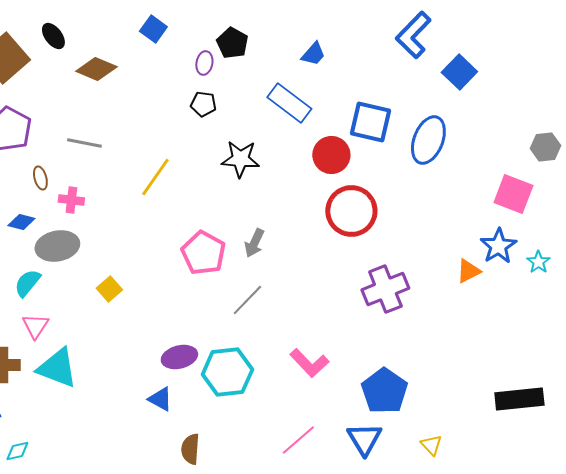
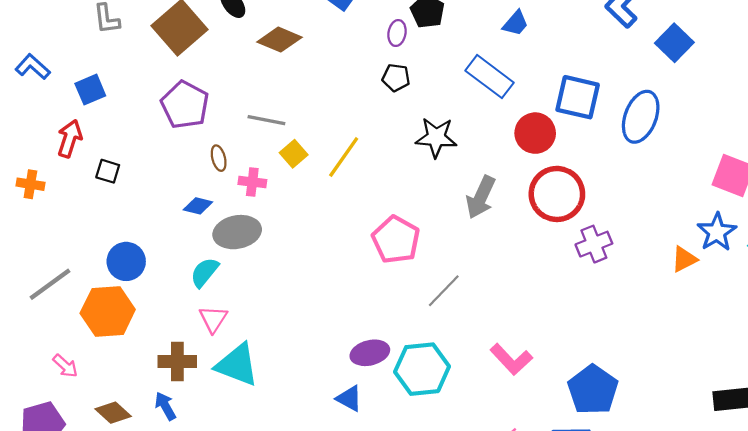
gray arrow: (254, 243) -> (481, 197), moved, size x1.4
yellow square: (109, 289) -> (294, 154), moved
purple cross: (385, 289) -> (594, 244), moved, size x0.7

